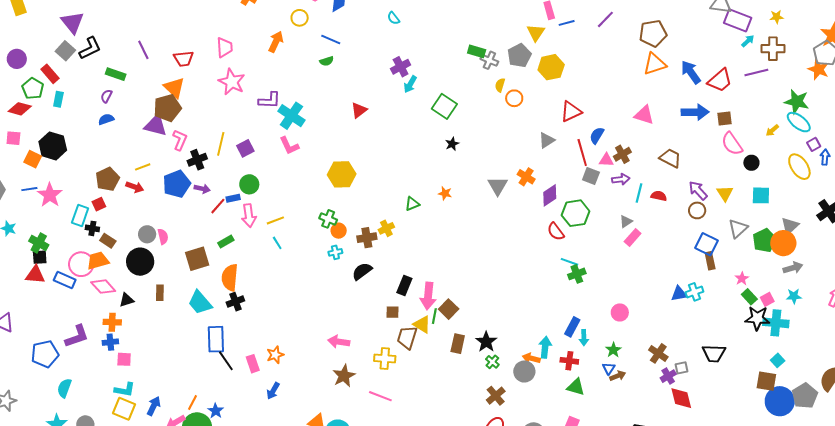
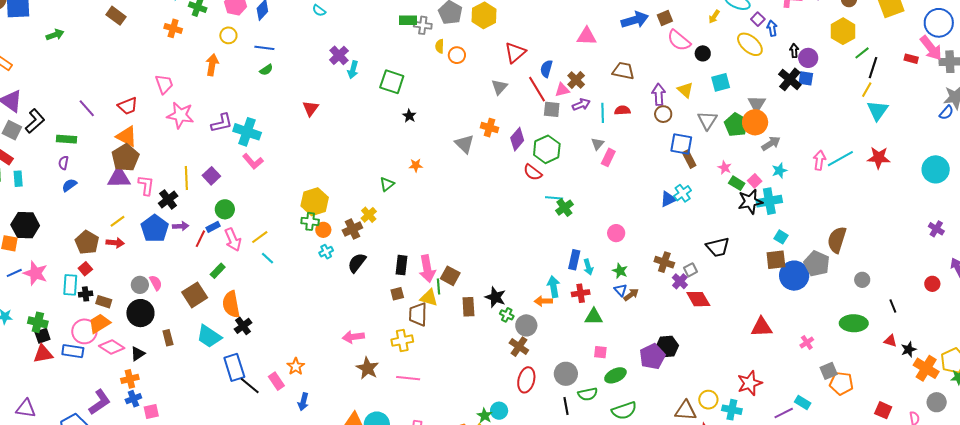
yellow hexagon: (342, 174) -> (315, 202), moved
purple arrow: (698, 190) -> (659, 94), turned 55
gray circle: (524, 371) -> (526, 325), moved

